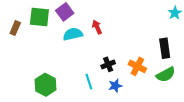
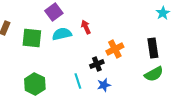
green square: (39, 17) -> (32, 38), moved
orange cross: (137, 66) -> (115, 49), moved, turned 36

